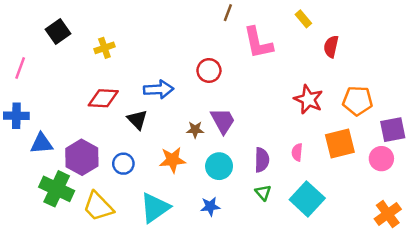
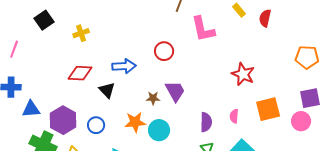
red semicircle: (331, 47) -> (265, 18), moved
orange pentagon: (358, 101) -> (307, 57), moved
cyan circle: (219, 166) -> (159, 130), moved

